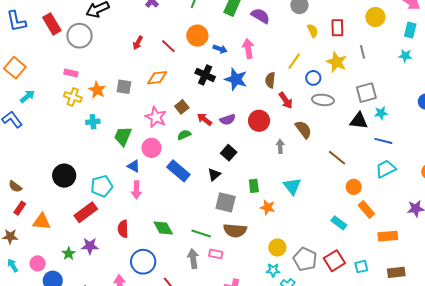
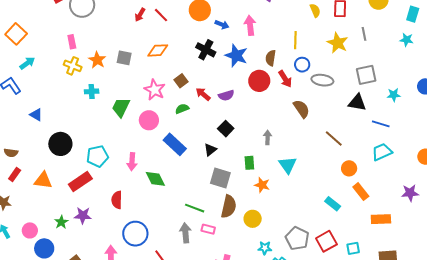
red line: (168, 46) -> (161, 15), moved
yellow line: (294, 61) -> (295, 40), turned -36
pink rectangle: (71, 73) -> (72, 42), turned 64
blue circle: (313, 78) -> (302, 65), moved
cyan star: (381, 113) -> (394, 95), moved
red circle: (259, 121) -> (259, 81), moved
gray arrow: (280, 146) -> (268, 137), moved
blue triangle: (134, 166) -> (36, 115), moved
brown semicircle: (15, 187) -> (11, 153), turned -32
orange triangle: (42, 222) -> (43, 180), moved
green diamond: (163, 228) -> (155, 179), moved
brown semicircle: (235, 230) -> (229, 207), turned -85
yellow circle: (277, 247) -> (253, 219), moved

